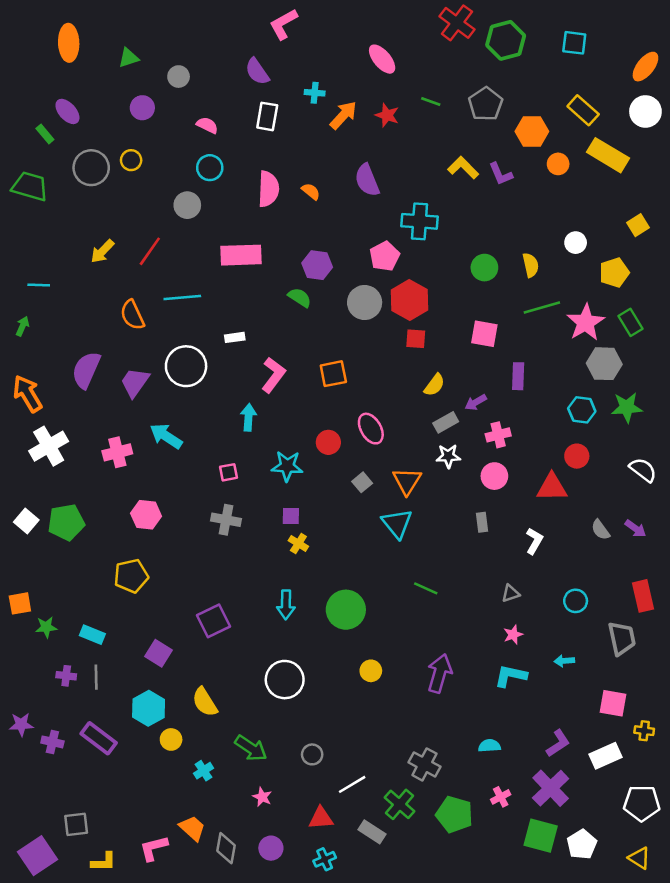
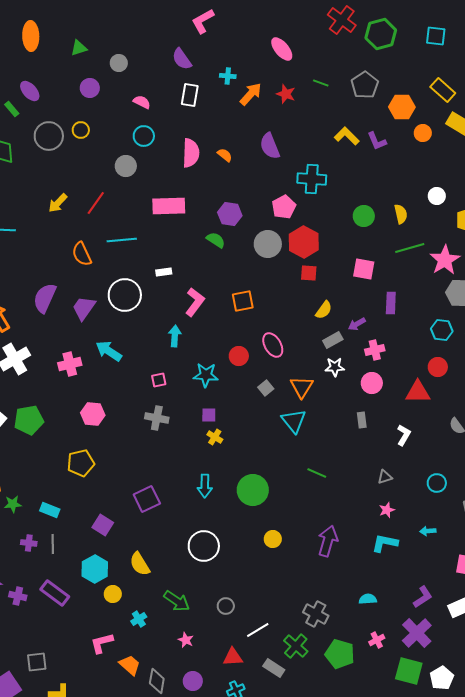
pink L-shape: (154, 848) -> (102, 643), moved

